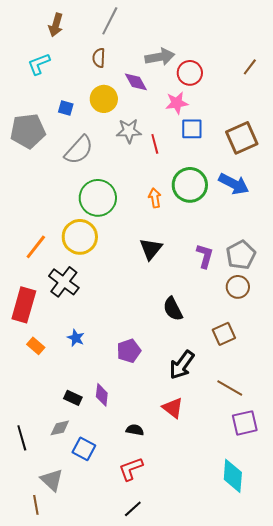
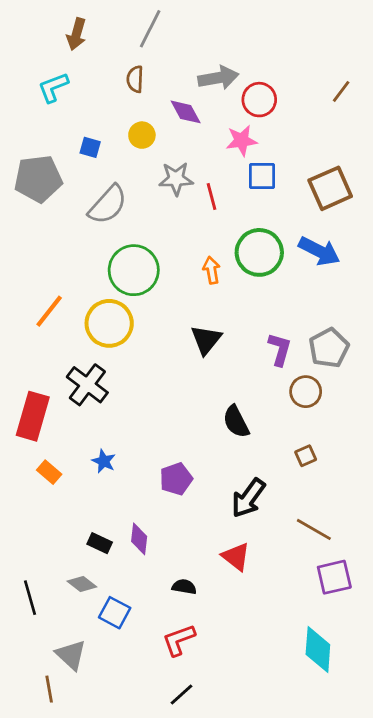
yellow circle: (104, 99) -> (142, 135), size x0.7
orange line: (36, 247) -> (49, 311), moved
brown circle: (238, 287) -> (306, 392), moved
brown square: (224, 334) -> (306, 456), size x0.7
gray diamond: (60, 428) -> (82, 584), turned 50

